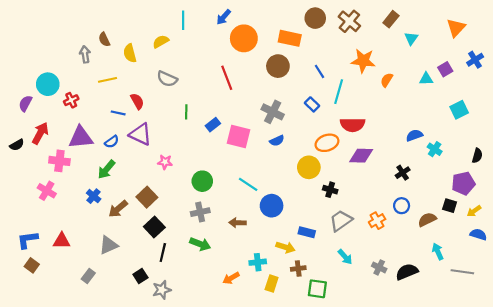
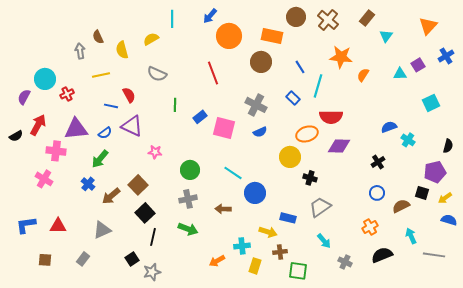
orange cross: (377, 221) -> (370, 227), moved
brown square: (32, 265) -> (45, 260), moved, turned -32
gray cross: (379, 267) -> (345, 262), moved

